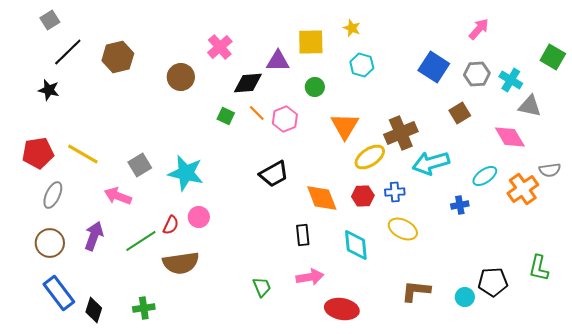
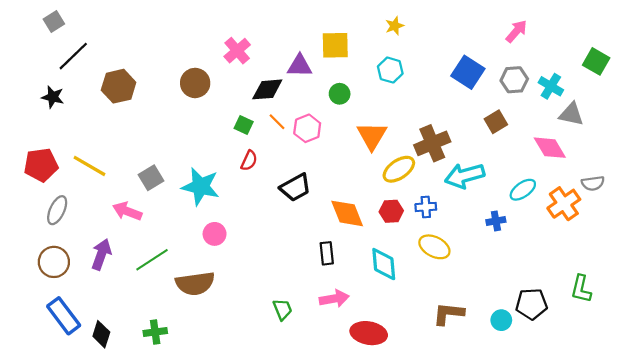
yellow star: (352, 28) -> (395, 26), moved, turned 30
brown hexagon: (118, 57) -> (119, 86), moved
red semicircle: (171, 225) -> (249, 161), moved

